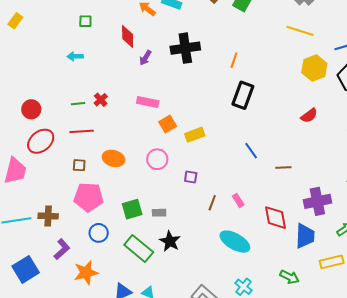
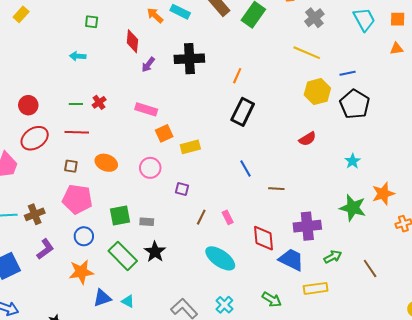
brown cross: (48, 216) -> (35, 214), turned -30
blue trapezoid: (305, 236) -> (291, 260), turned -72
orange star: (86, 273) -> (81, 272), moved

